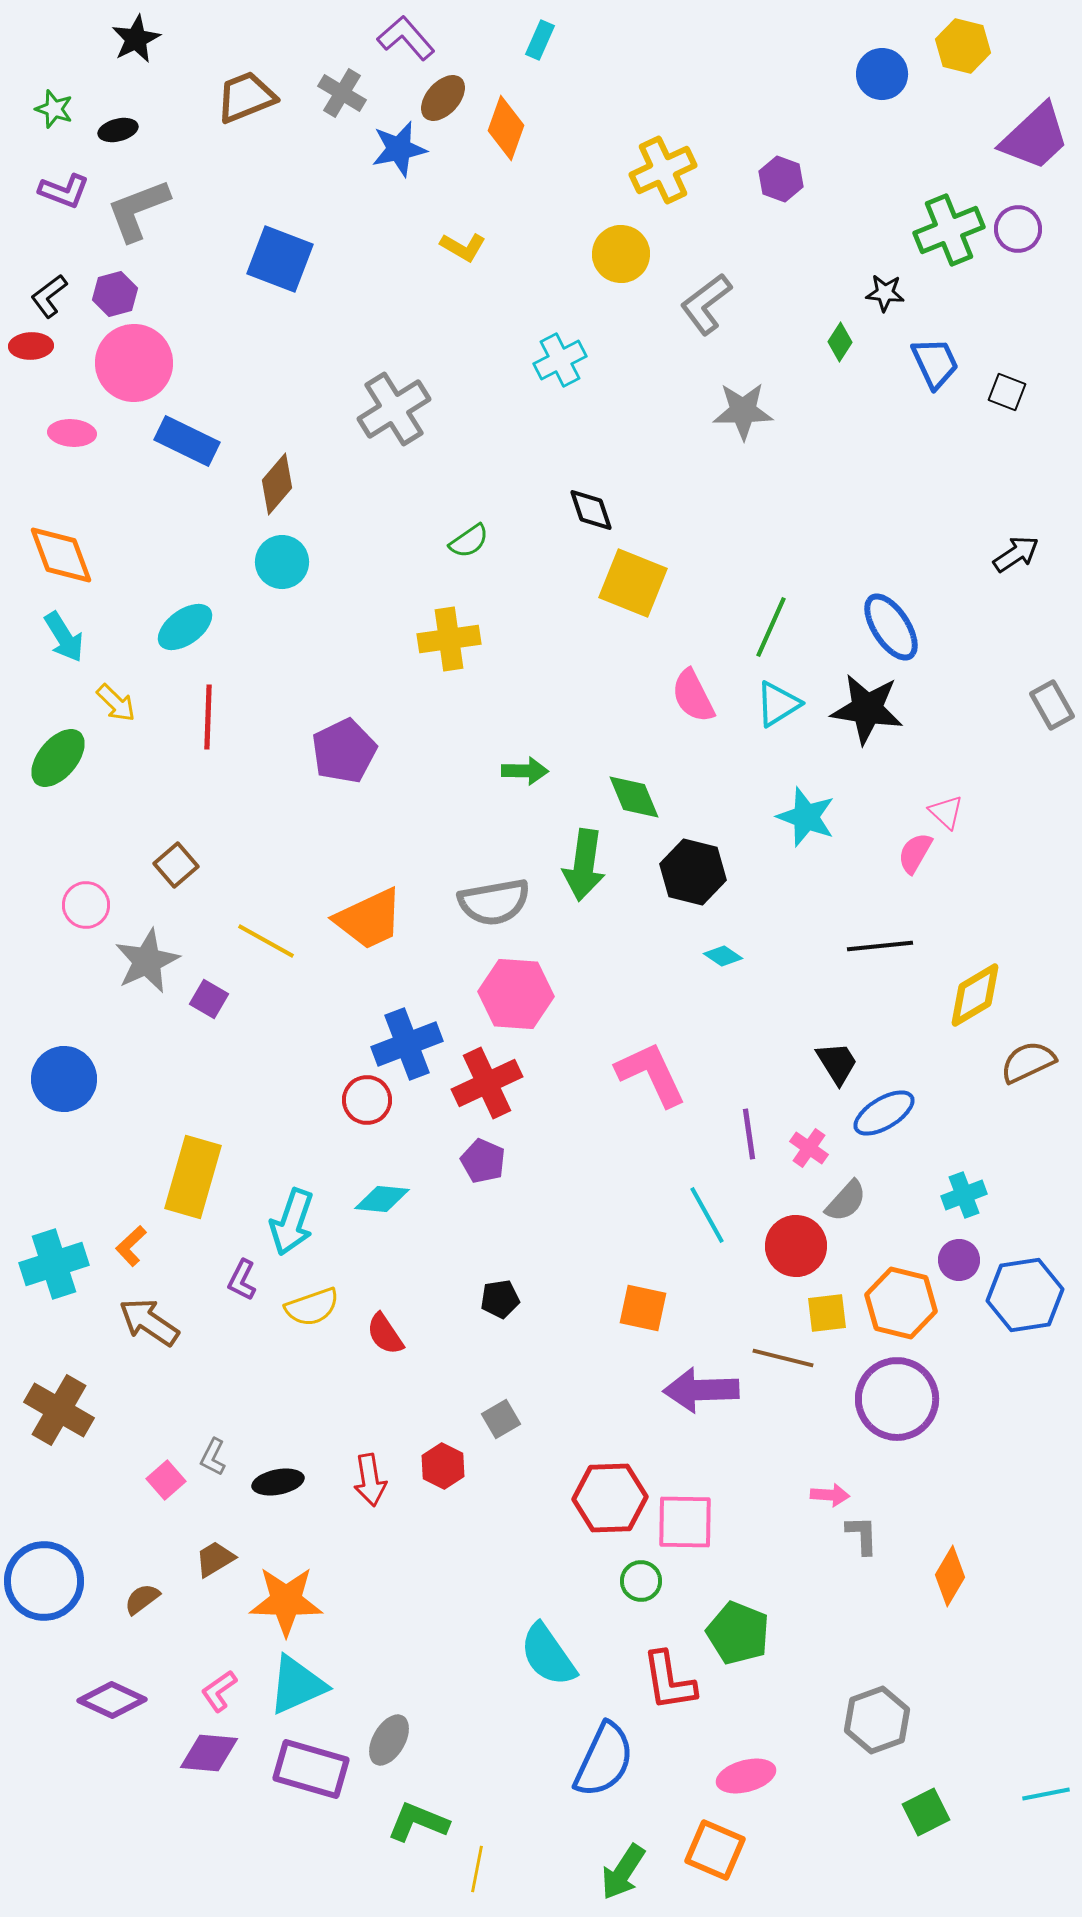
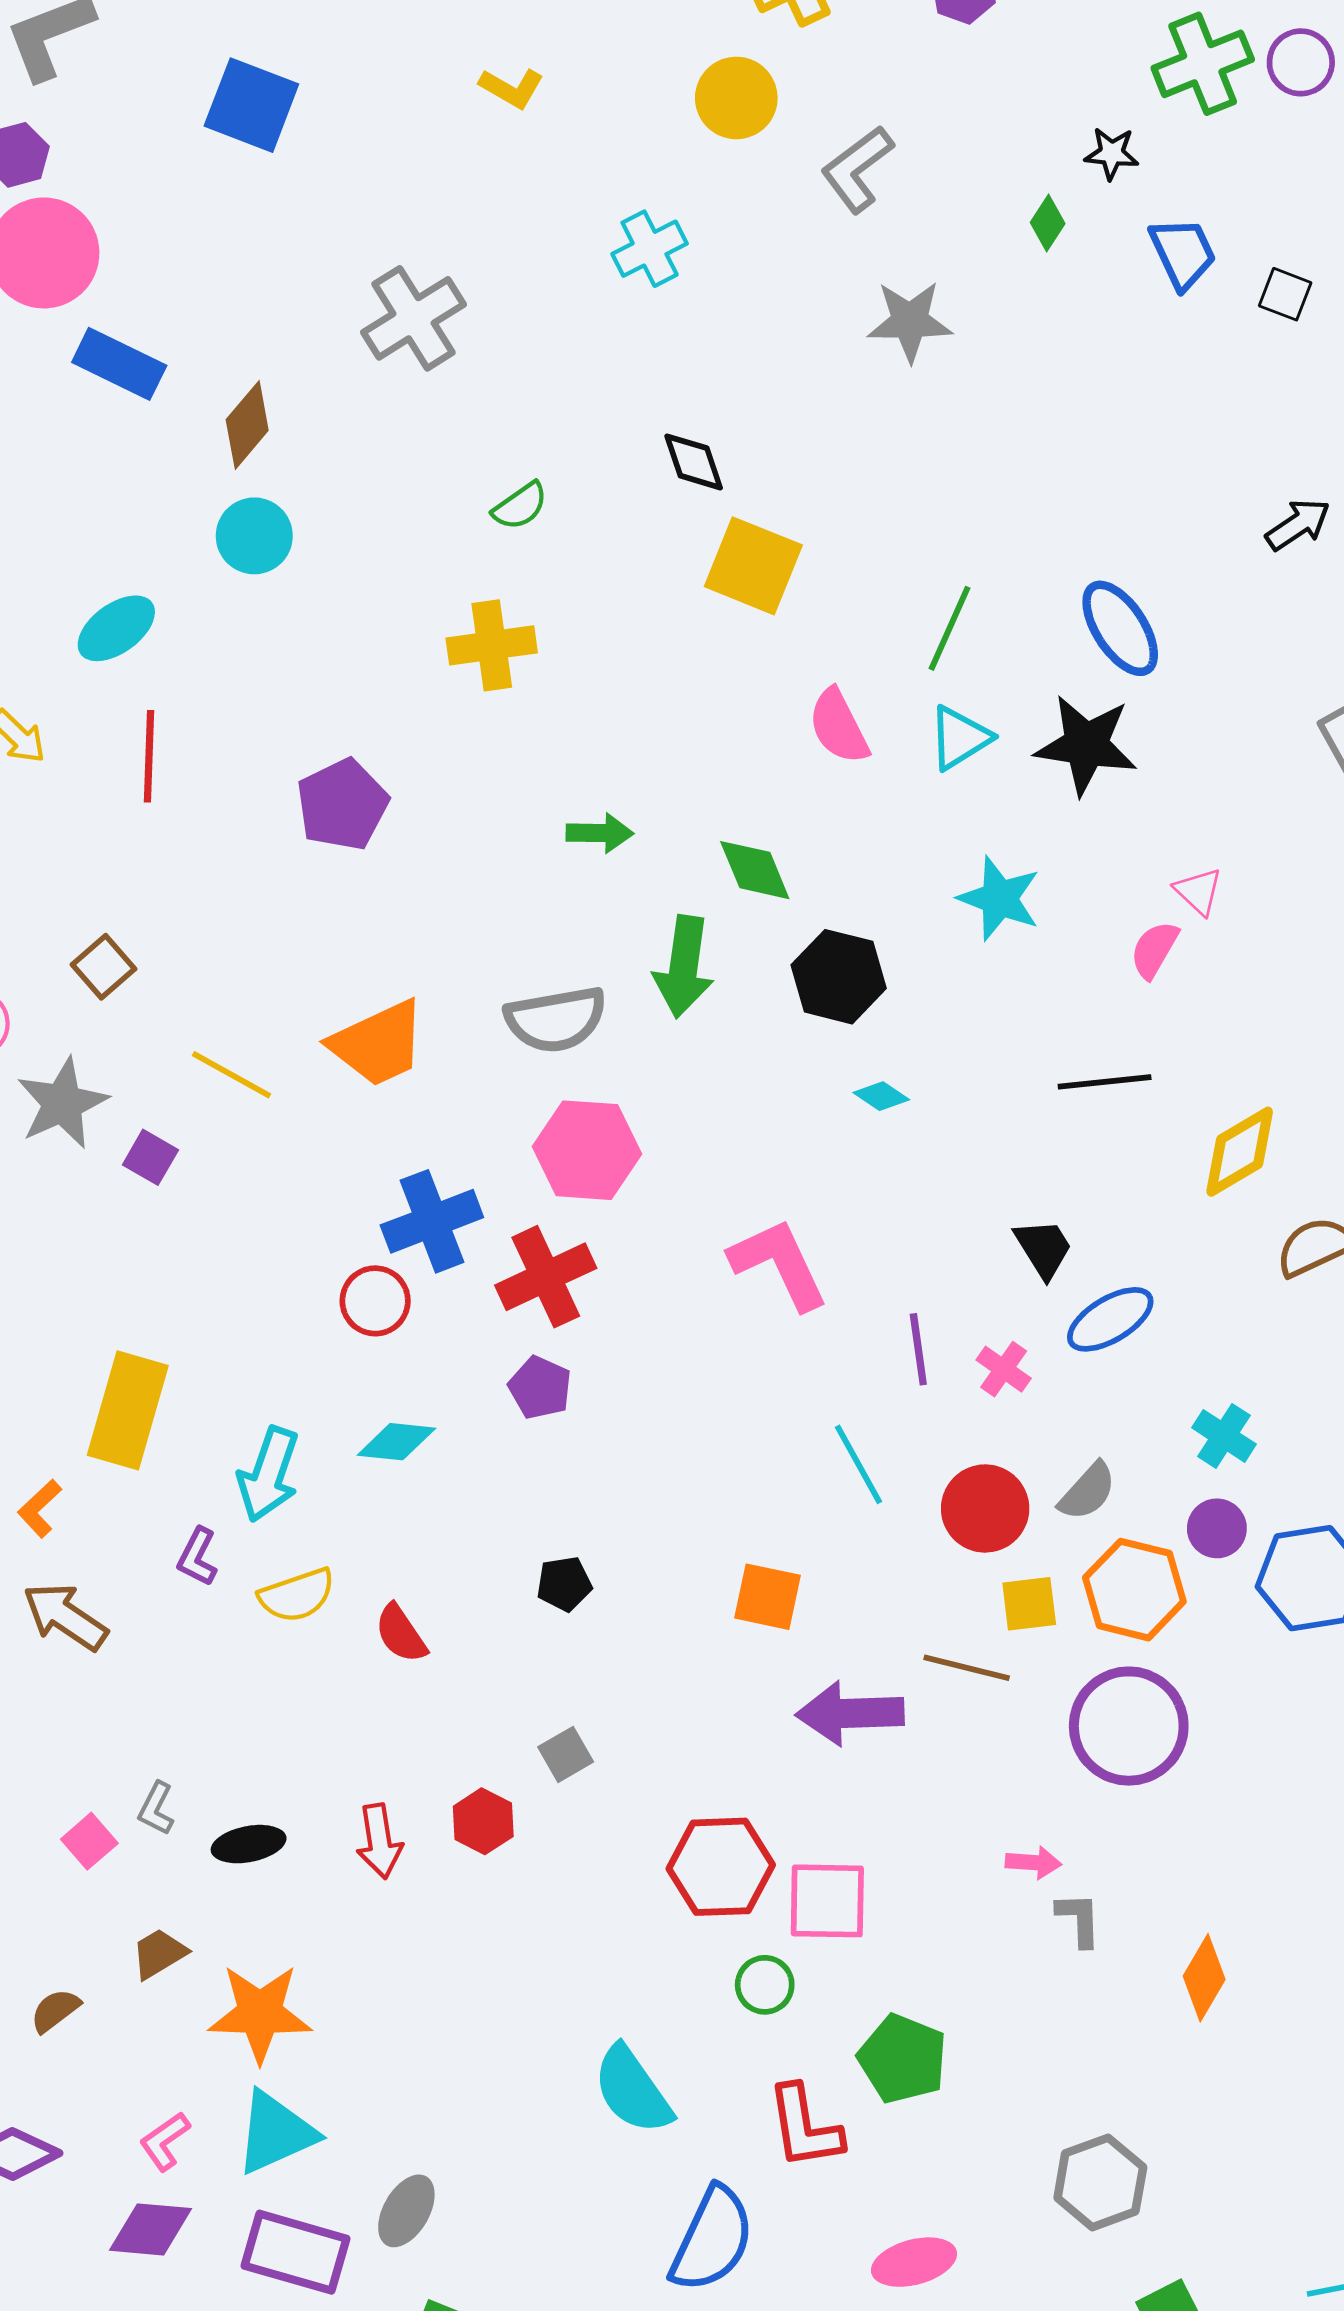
cyan cross: (964, 1195) -> (1224, 1436), turned -36
gray semicircle: (846, 1201) -> (1087, 1491), moved

